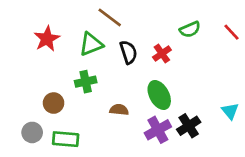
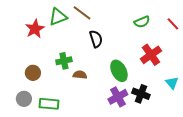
green triangle: (91, 44) -> (58, 17), moved
red cross: (162, 54) -> (151, 55), moved, size x1.5
brown circle: (54, 103) -> (33, 73), moved
brown semicircle: (119, 110) -> (80, 75), moved
black cross: (189, 126) -> (141, 94), turned -36

